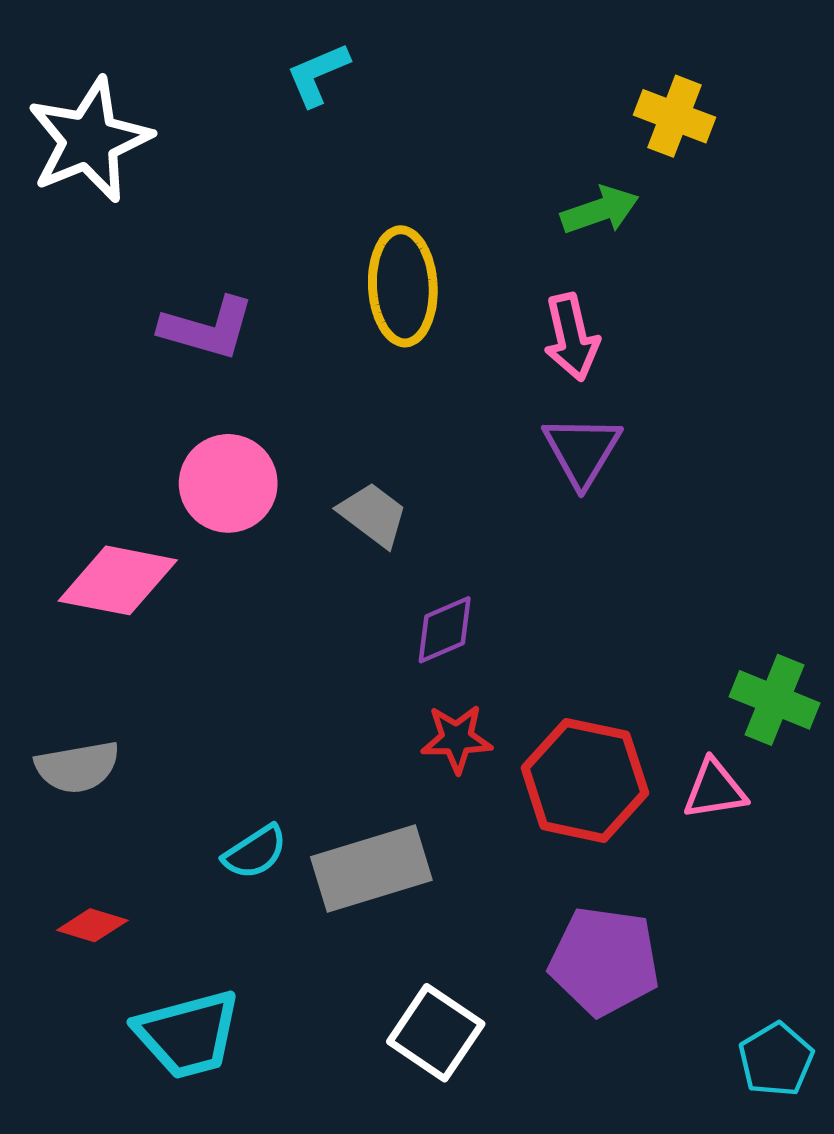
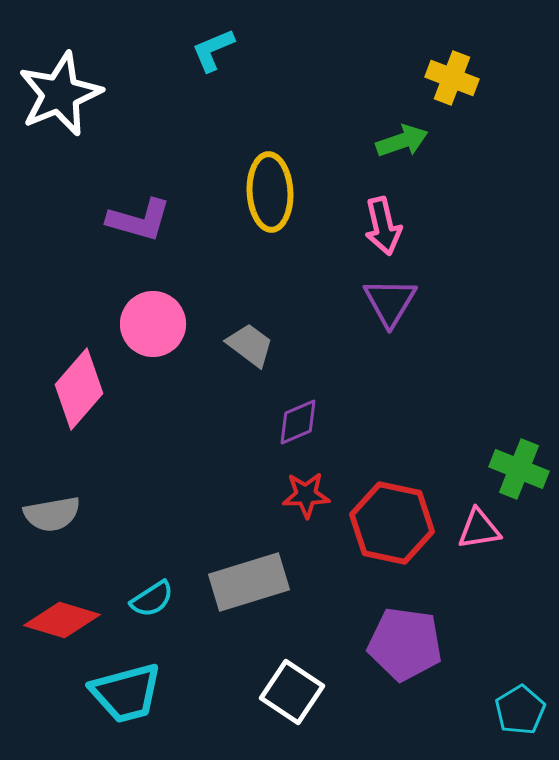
pink diamond: (118, 580) -> (79, 389), turned -60
cyan semicircle: (255, 852) -> (152, 599), moved
red diamond: (92, 925) -> (62, 620), size x1.6

